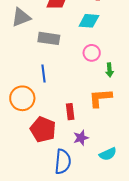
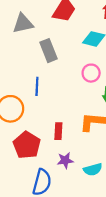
gray rectangle: (49, 38) -> (49, 51), turned 50
cyan semicircle: (108, 154) -> (93, 169), moved

